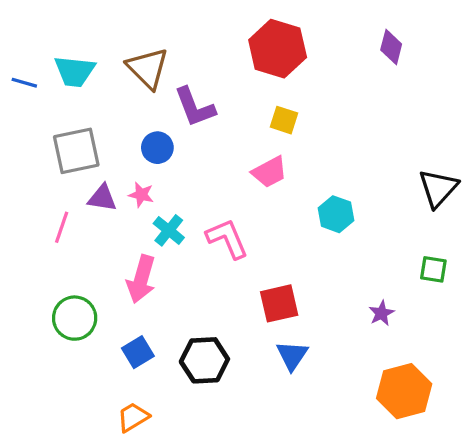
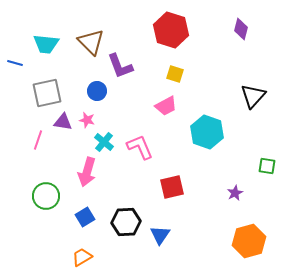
blue line: (24, 83) -> (15, 63), moved
black triangle: (438, 188) -> (253, 96), moved
cyan hexagon: (336, 214) -> (207, 132), size x1.5
blue triangle: (292, 355) -> (160, 235), moved

